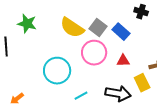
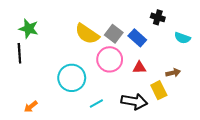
green star: (27, 24) -> (29, 29), moved

